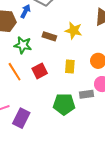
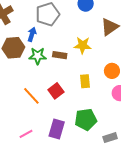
green star: (23, 45) -> (38, 56), moved
gray rectangle: (87, 94) -> (110, 138), moved
purple rectangle: (21, 118) -> (57, 129), moved

